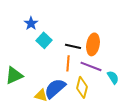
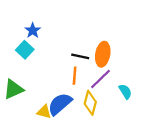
cyan square: (44, 40) -> (25, 50), moved
purple line: (91, 66) -> (100, 79), turned -65

